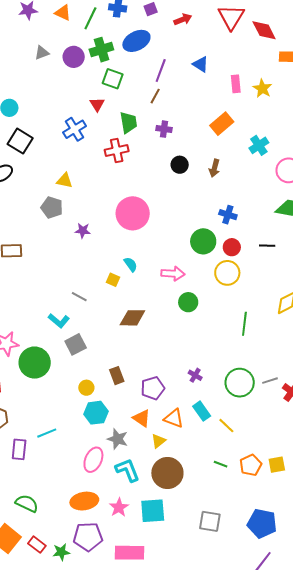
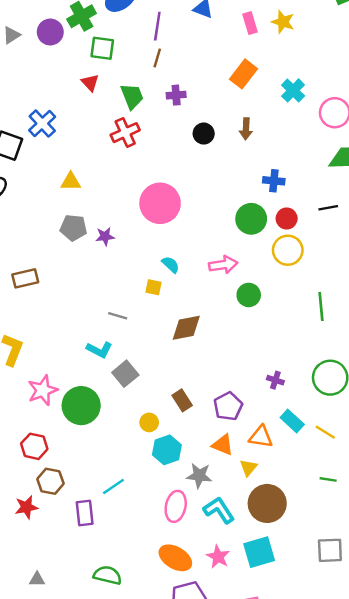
blue cross: (75, 129) -> (42, 124), moved
gray pentagon: (52, 207) -> (73, 228), moved
orange ellipse: (84, 501) -> (175, 558), turned 52

